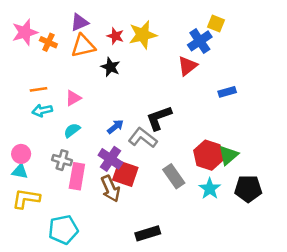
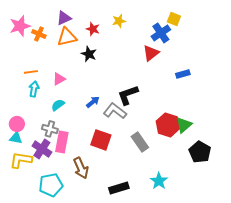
yellow star: (143, 35) -> (119, 21), moved, size x0.6
cyan arrow: (42, 110) -> (34, 89), turned 112
purple cross: (110, 159) -> (42, 149), moved
brown arrow: (110, 189) -> (81, 168), moved
cyan star: (210, 189) -> (159, 181), moved
black pentagon: (248, 189) -> (200, 152), turned 30

